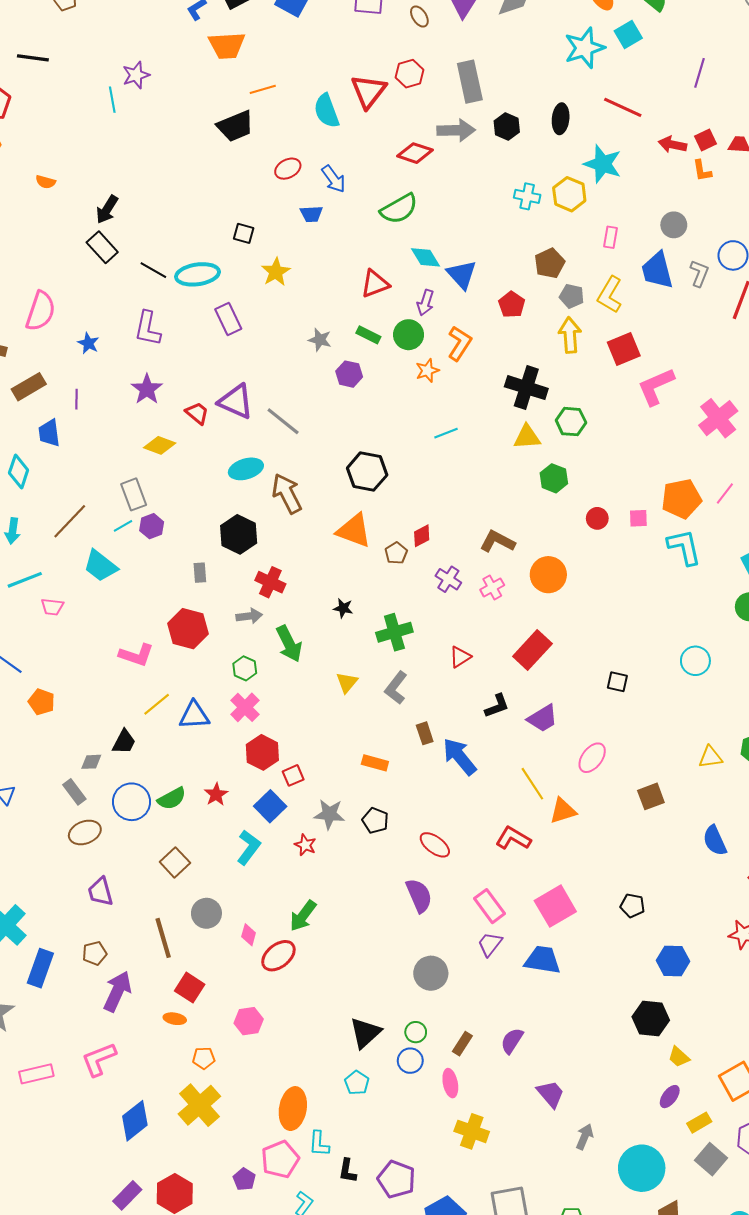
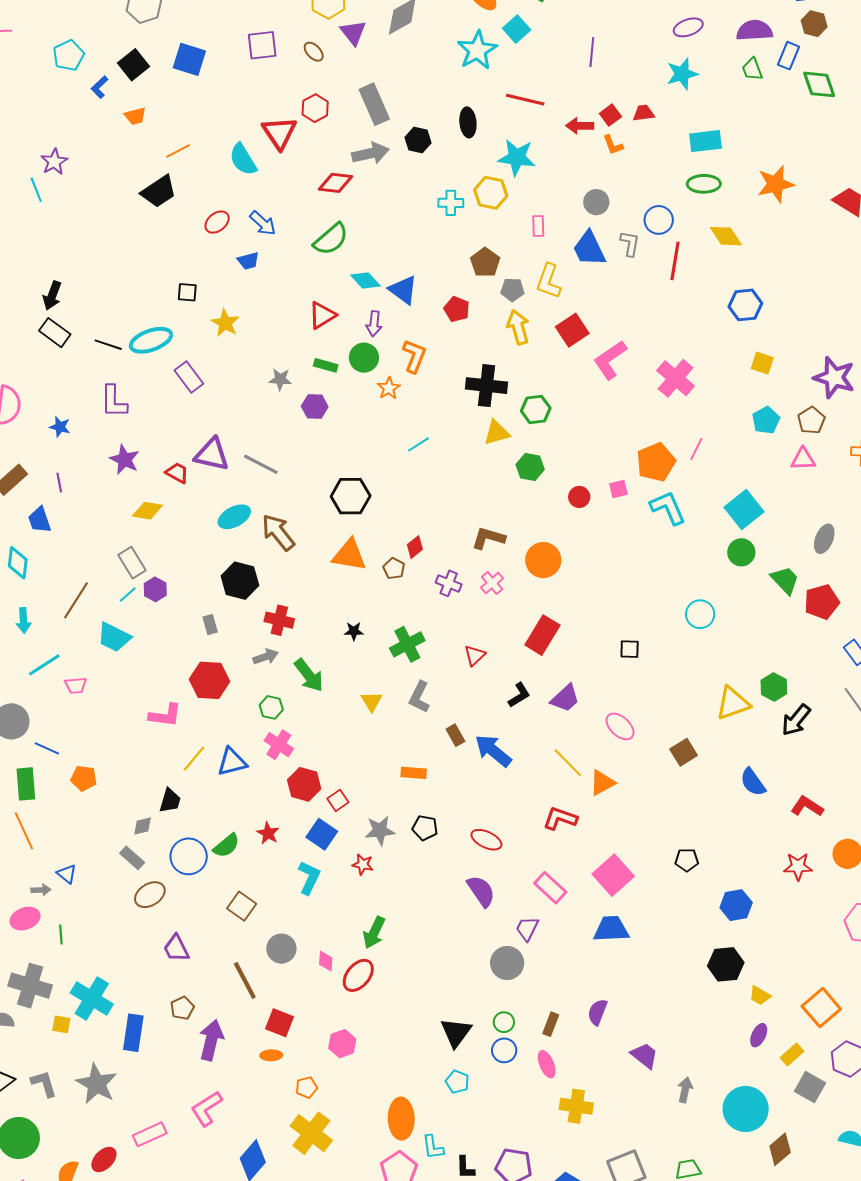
orange trapezoid: (227, 45) -> (135, 116), size x0.6
yellow triangle: (710, 757) -> (733, 703), size x1.5
pink ellipse: (592, 758) -> (620, 726), turned -72
purple trapezoid: (490, 944) -> (527, 929), moved

